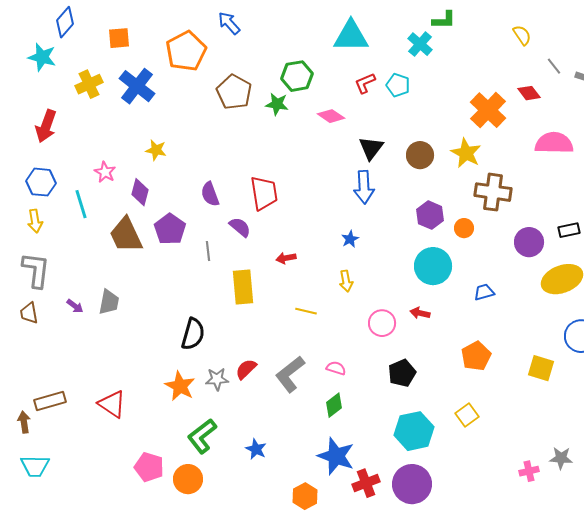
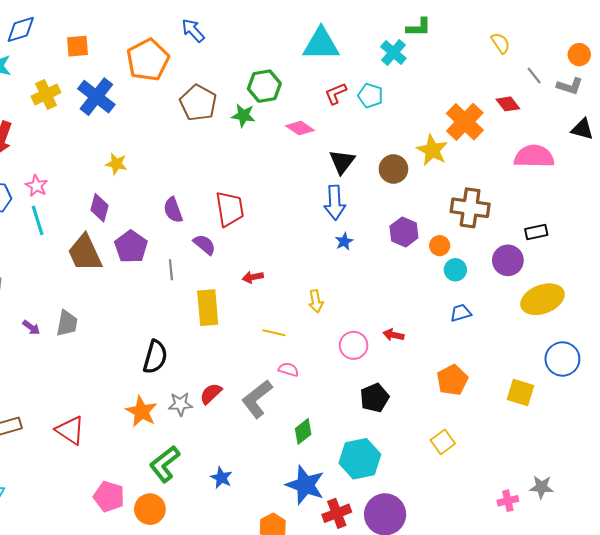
blue diamond: (65, 22) -> (21, 29), turned 32
yellow star: (466, 153) -> (432, 150), moved
pink star: (105, 172) -> (37, 186), moved
black rectangle: (569, 230) -> (536, 232), moved
blue star: (350, 239) -> (344, 241), moved
cyan circle: (433, 266) -> (455, 270), moved, size x0.6
pink semicircle: (336, 368) -> (288, 369), moved
cyan hexagon: (414, 431) -> (360, 459), moved

